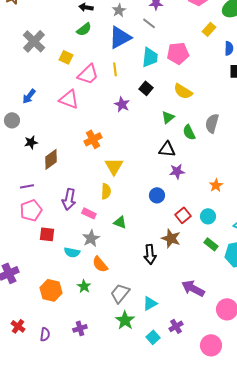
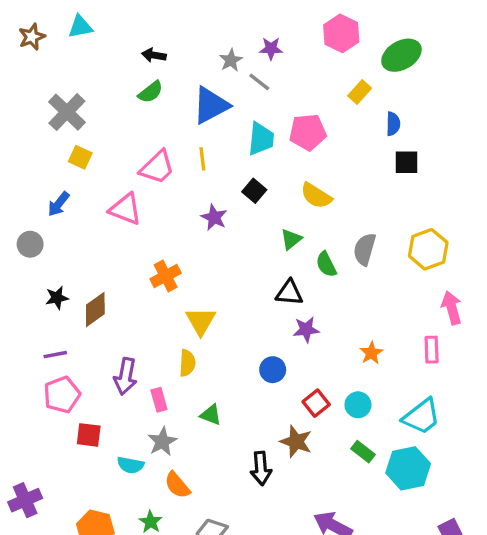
gray star: (119, 10) -> (231, 60), moved
yellow square: (66, 57) -> (80, 157), moved
black star: (31, 142) -> (57, 298), moved
pink rectangle: (89, 213) -> (159, 400), turned 48

